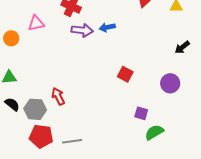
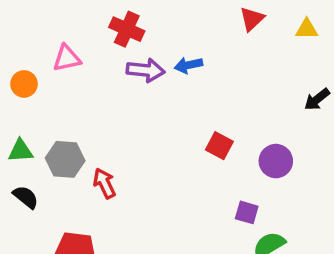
purple circle: (170, 83) -> (276, 161), moved
gray hexagon: (35, 109) -> (65, 159), moved

